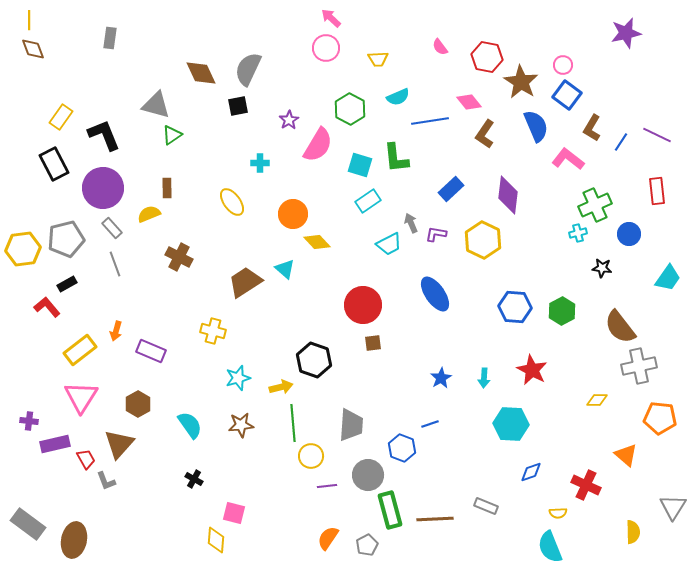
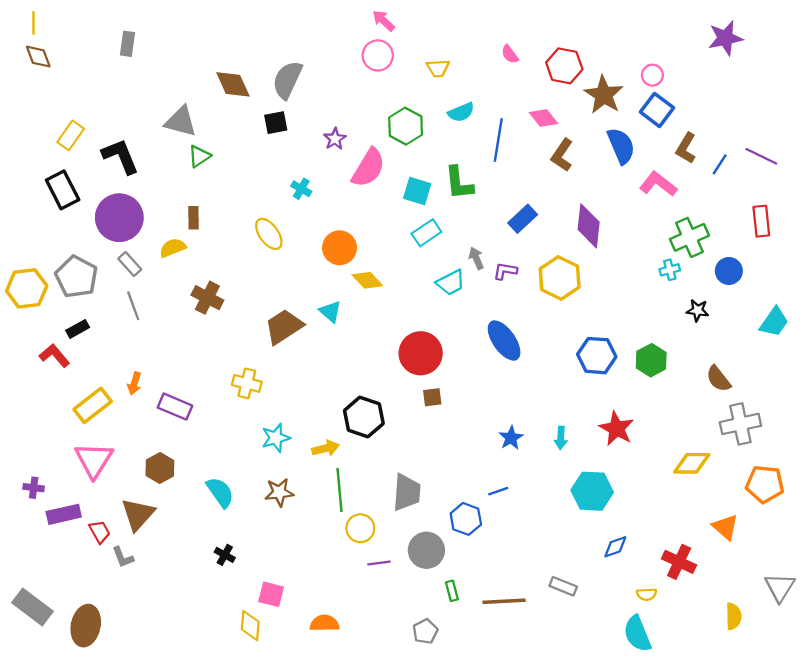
blue line: (430, 121) -> (498, 140), turned -72
cyan cross: (260, 163) -> (301, 189), turned 30
gray pentagon: (66, 239) -> (76, 277), turned -30
brown semicircle: (620, 327) -> (718, 379), size x0.7
yellow diamond: (597, 400) -> (692, 463), size x1.5
green rectangle: (390, 510) -> (452, 591), size x0.5
orange semicircle: (328, 538) -> (324, 623), moved, turned 55

